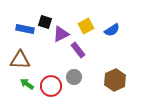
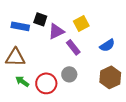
blue semicircle: (112, 30) -> (107, 45), moved

